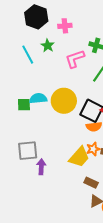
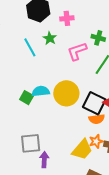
green square: (24, 105) -> (27, 98), turned 32

